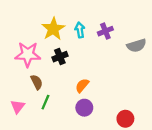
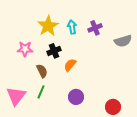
pink star: (28, 54) -> (25, 49), size x0.7
brown semicircle: (37, 82) -> (42, 71), moved
orange semicircle: (82, 85) -> (70, 65), moved
pink triangle: (18, 107) -> (16, 96), size x1.5

